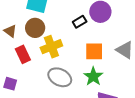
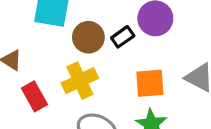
brown circle: (35, 28) -> (88, 37), moved

